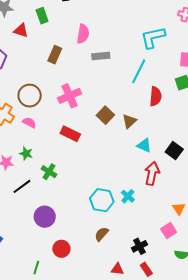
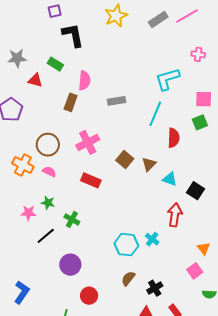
green rectangle: (42, 16) -> (55, 64), turned -35
pink semicircle: (83, 34) -> (84, 81), moved
cyan triangle: (144, 145) -> (170, 179), moved
black cross: (139, 246) -> (155, 288), moved

